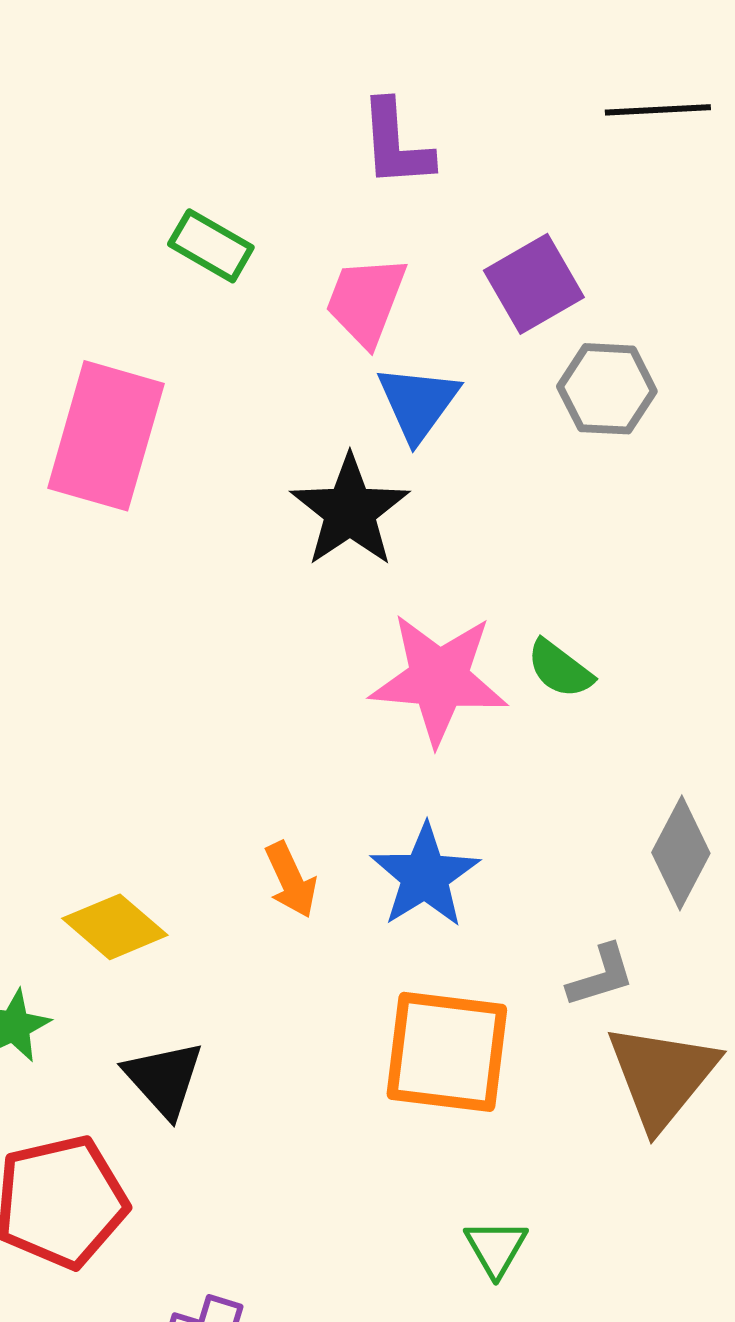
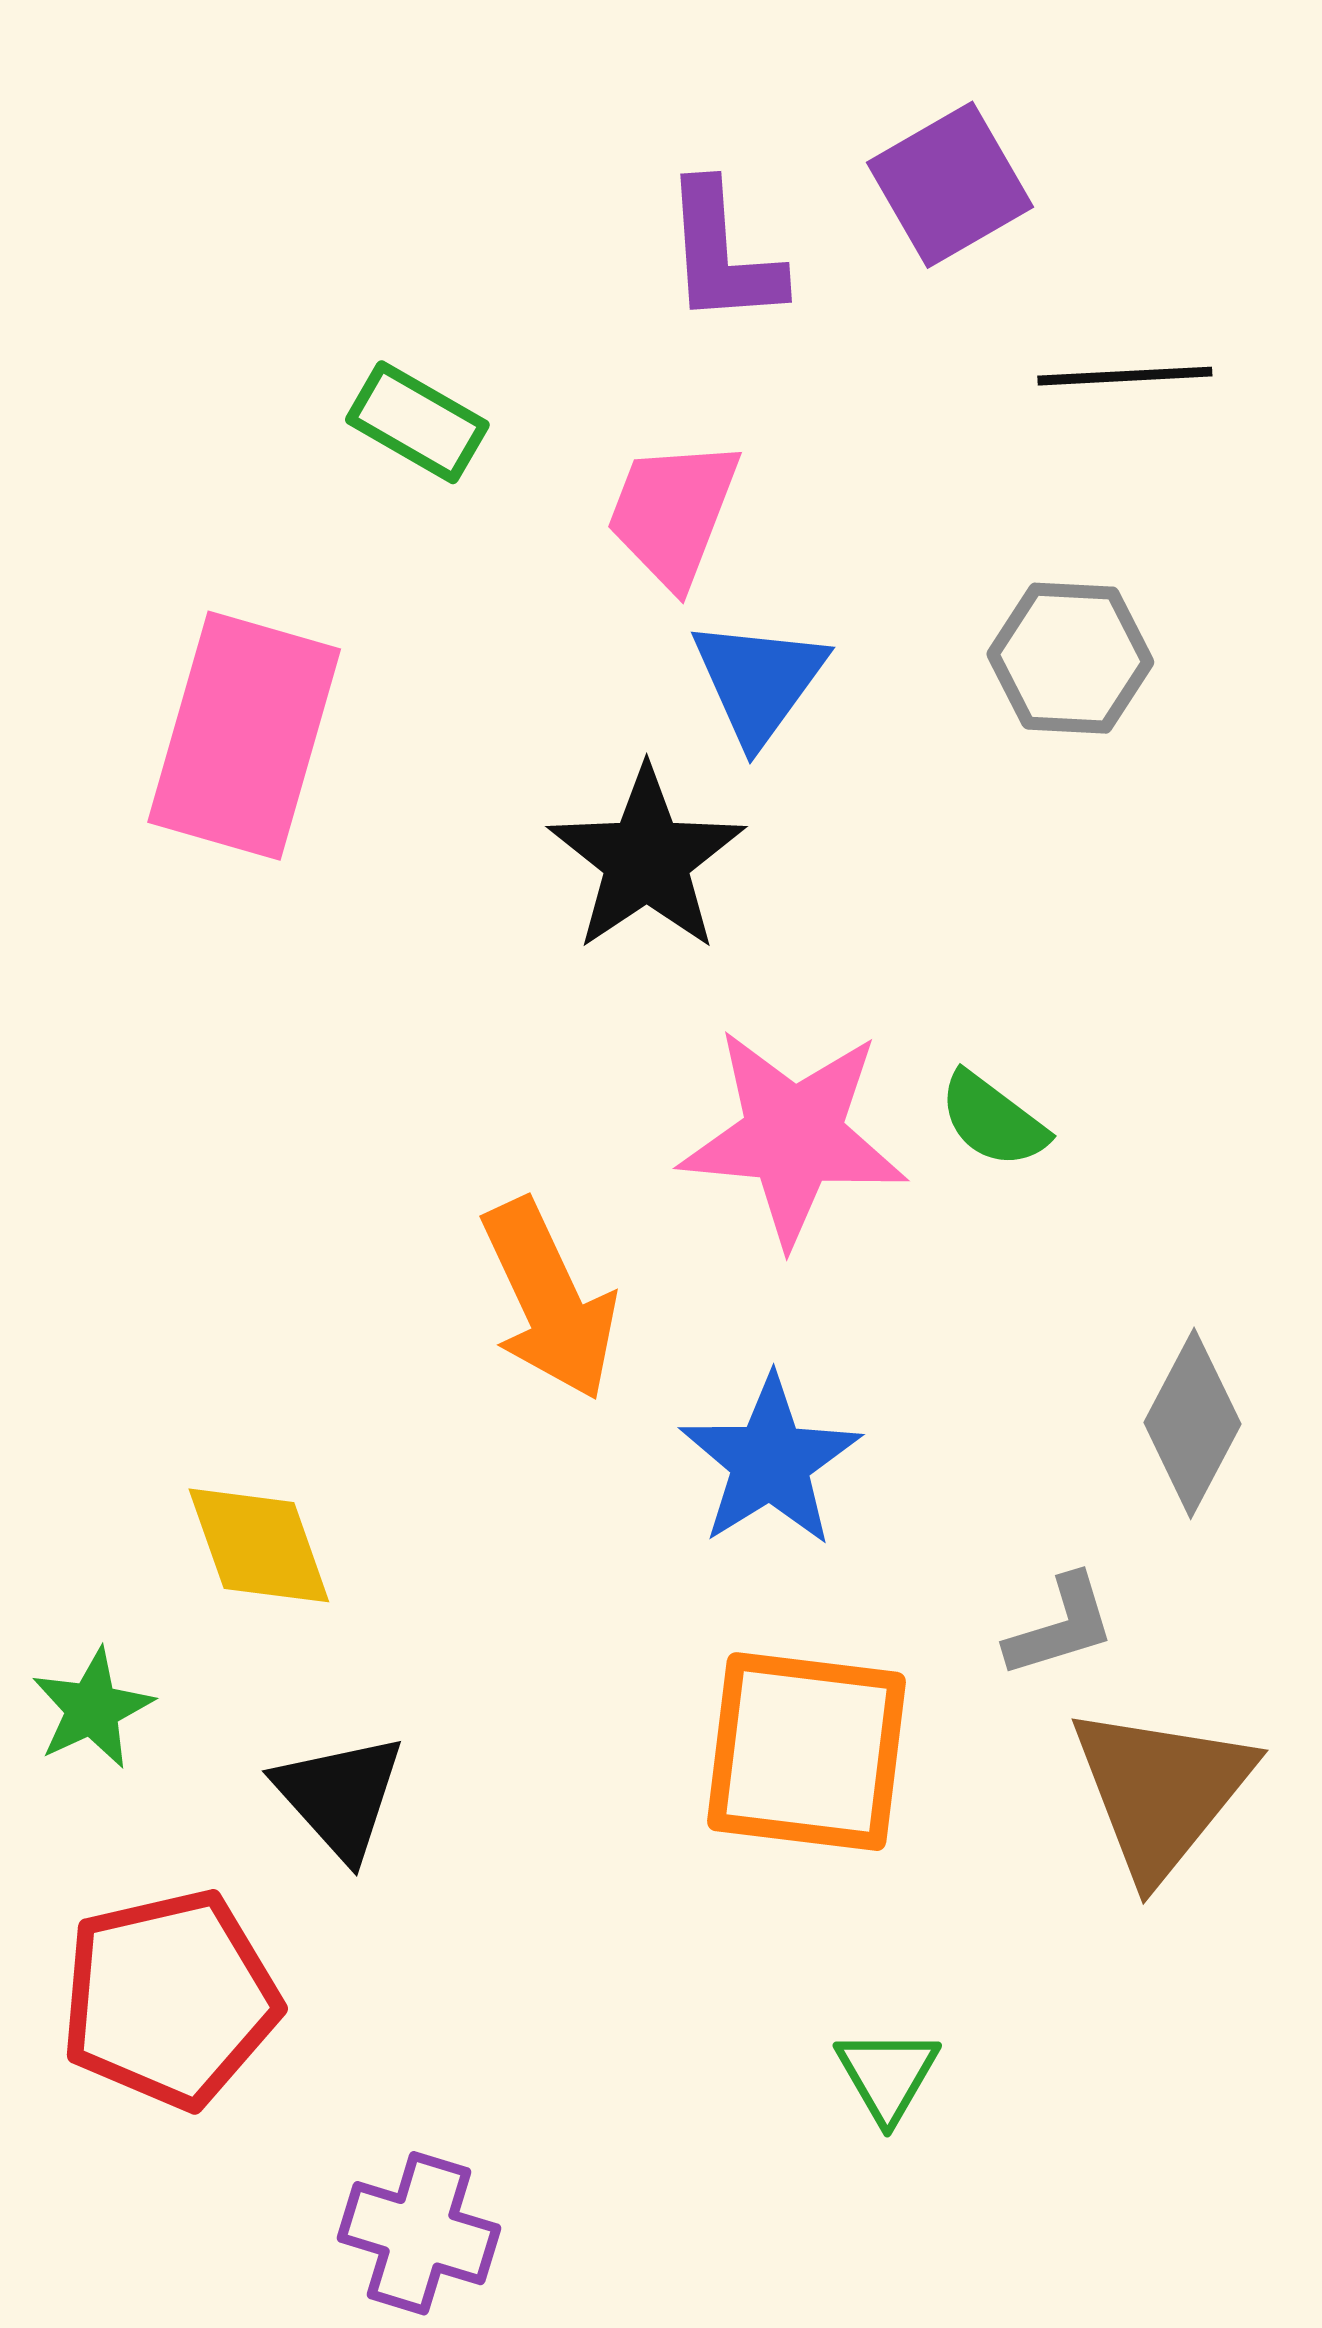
black line: (658, 110) -> (1125, 376), moved
purple square: (534, 284) -> (950, 185), moved
orange arrow: (291, 880) -> (549, 1300), moved, size x1.6
yellow diamond: (115, 927) -> (259, 1545), turned 30

